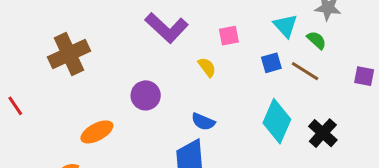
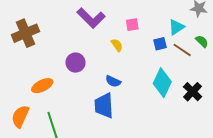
cyan triangle: (285, 26) -> (176, 27), moved, turned 36
green semicircle: (317, 40) -> (202, 41), moved

